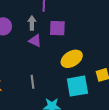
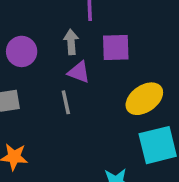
gray line: (32, 82) -> (66, 102), moved

